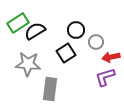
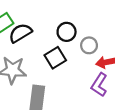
purple L-shape: (105, 77) -> (99, 85), turned -40

